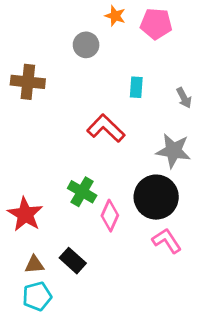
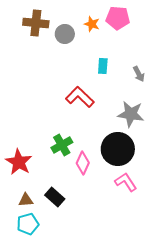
orange star: (115, 16) -> (92, 24), moved
brown cross: (28, 82) -> (36, 23), moved
green cross: (82, 192) -> (62, 145), turned 30

